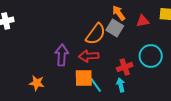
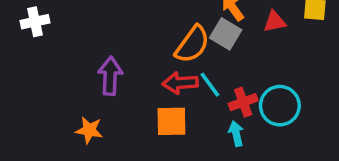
purple arrow: (62, 55) -> (110, 76), moved
cyan circle: (151, 56) -> (280, 106), moved
cyan line: (96, 85) -> (210, 85), moved

